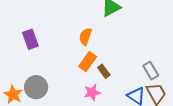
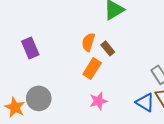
brown rectangle: (104, 71) -> (108, 48), moved

